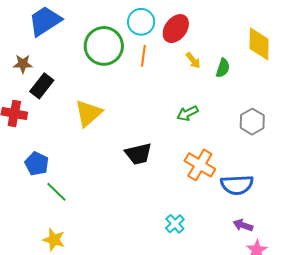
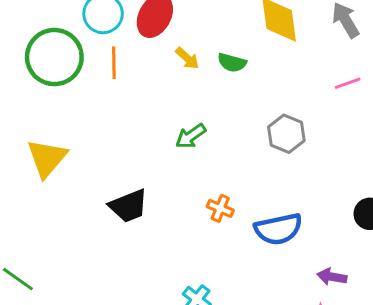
green semicircle: (223, 68) -> (232, 63), turned 96
orange cross: (200, 165) -> (220, 208), size x0.6
purple arrow: (243, 225) -> (332, 277), moved

